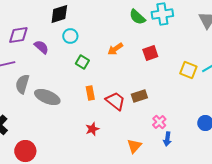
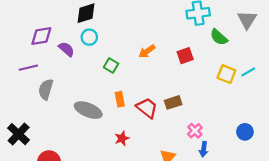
green semicircle: (137, 17) -> (219, 37), moved
cyan circle: (70, 36) -> (89, 37), moved
gray ellipse: (47, 97) -> (88, 110), moved

